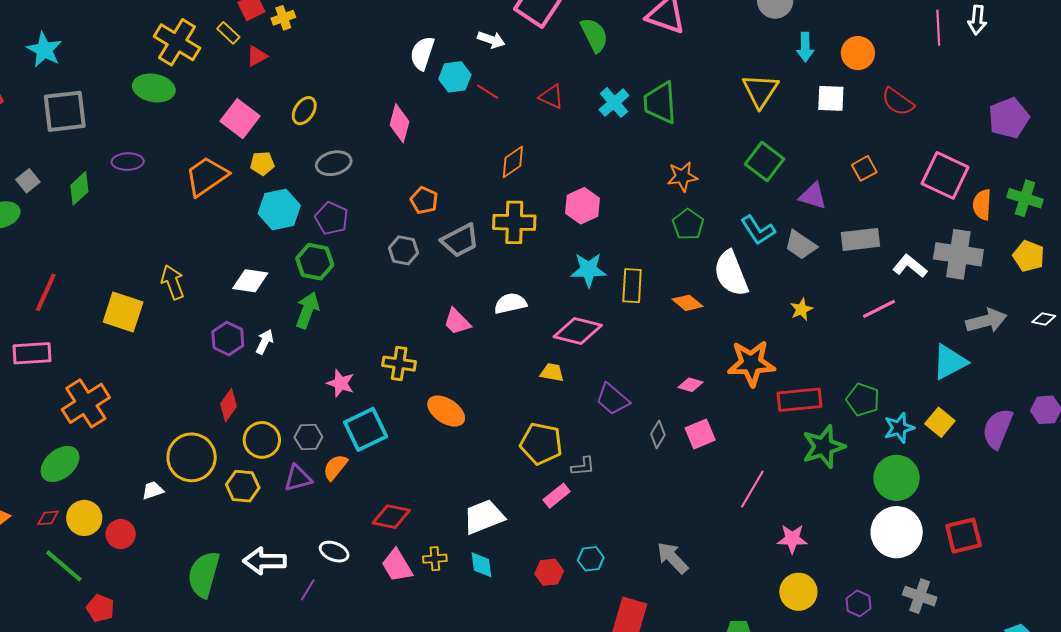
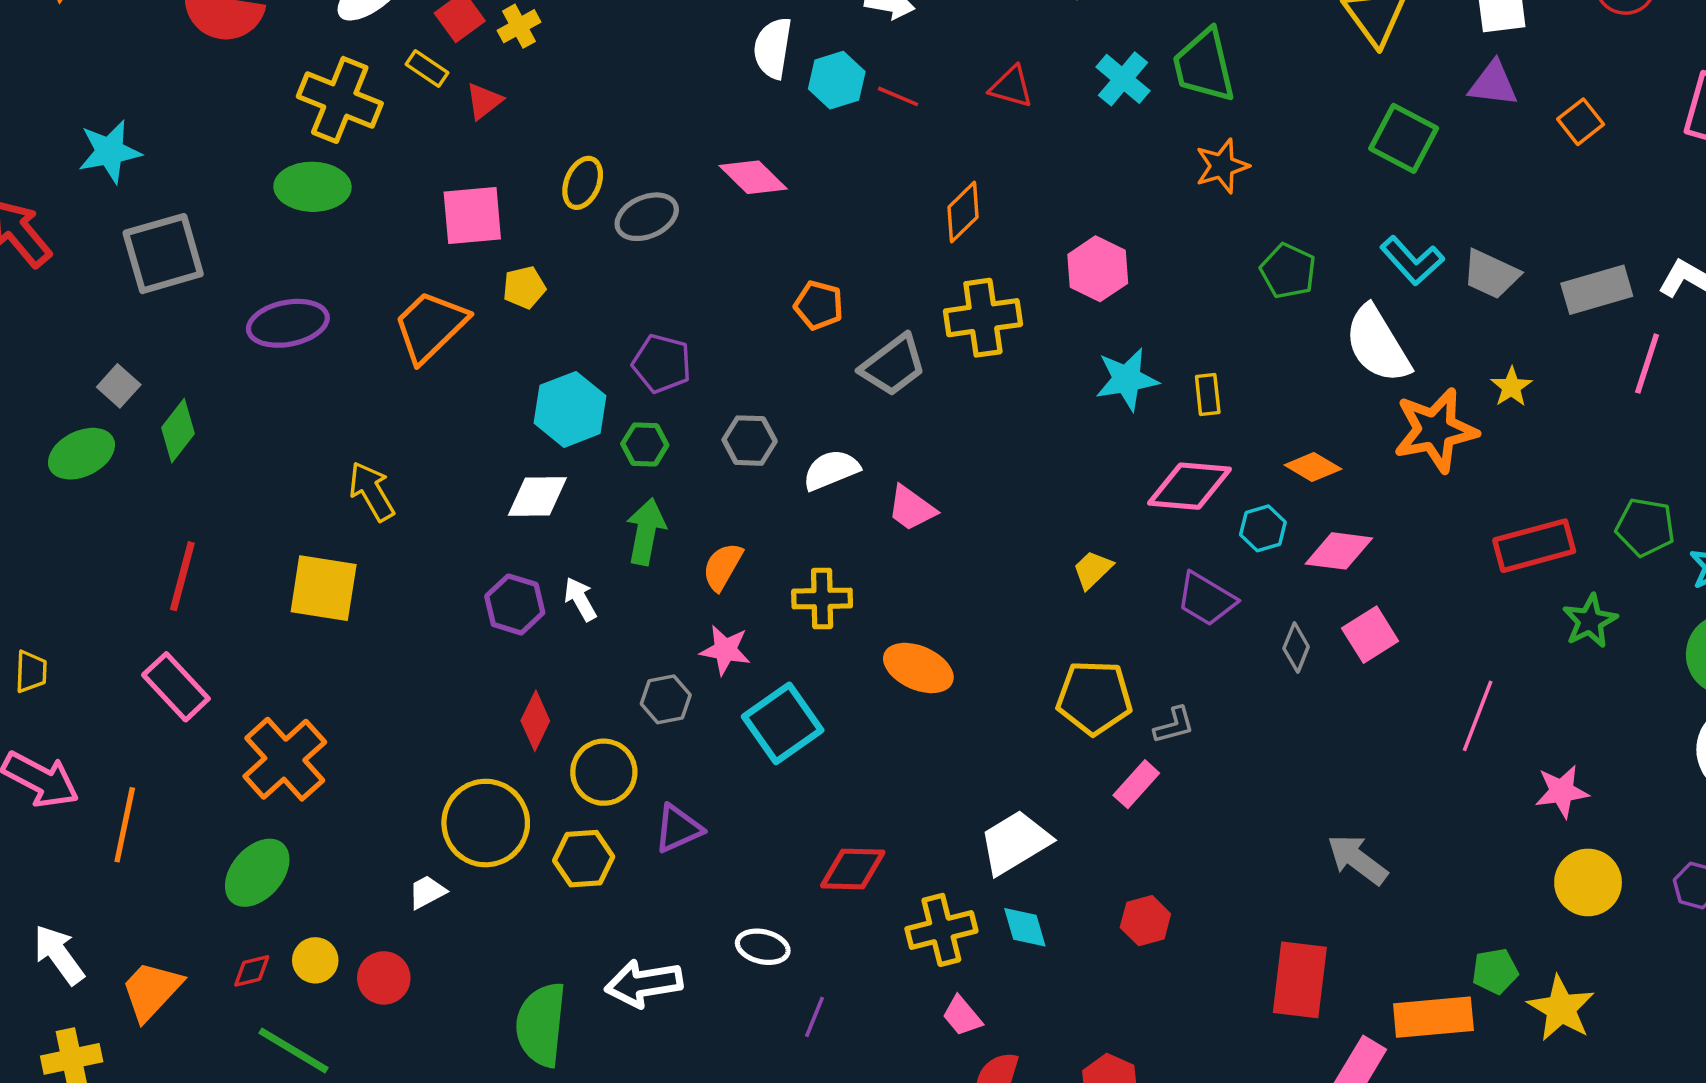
cyan star: (44, 50) -> (110, 152), turned -30
pink square: (240, 119) -> (472, 216), turned -33
pink diamond: (399, 123) -> (753, 177), turned -51
purple ellipse: (128, 162) -> (288, 323), size x1.4
gray ellipse: (334, 163) -> (647, 217), moved
orange star: (682, 177) -> (1222, 166), moved
green diamond: (79, 188) -> (178, 431), moved
purple triangle: (813, 196) -> (1493, 84), moved
cyan hexagon: (279, 209) -> (570, 409), moved
gray rectangle: (860, 239) -> (1597, 290), moved
gray hexagon: (404, 250) -> (750, 441), moved
green hexagon: (315, 262) -> (645, 444), size x0.7
yellow arrow: (173, 282) -> (372, 491), moved
yellow rectangle: (632, 286) -> (1208, 394), size x0.7
white semicircle: (510, 303) -> (831, 470), moved
orange diamond: (687, 303) -> (1313, 467), moved
pink line: (879, 309) -> (1647, 364), turned -36
pink diamond: (578, 331) -> (1189, 486), moved
white arrow: (265, 342) -> (580, 599), turned -45
pink rectangle: (32, 353) -> (176, 687), turned 60
orange star: (751, 363) -> (1435, 430), moved
yellow trapezoid: (552, 372) -> (1093, 570), turned -45
pink diamond: (691, 385) -> (1339, 551), size x1.5
gray hexagon: (308, 437) -> (666, 699), moved
green star: (824, 447) -> (1590, 621), size x0.7
orange semicircle: (335, 467) -> (723, 567), moved
yellow circle: (84, 518) -> (315, 960), size x0.7
yellow cross: (435, 559) -> (941, 930), size x1.6
cyan hexagon: (591, 559) -> (1263, 528), moved
pink trapezoid: (397, 566) -> (962, 1016), moved, size x0.7
purple line: (308, 590) -> (815, 1017), moved

